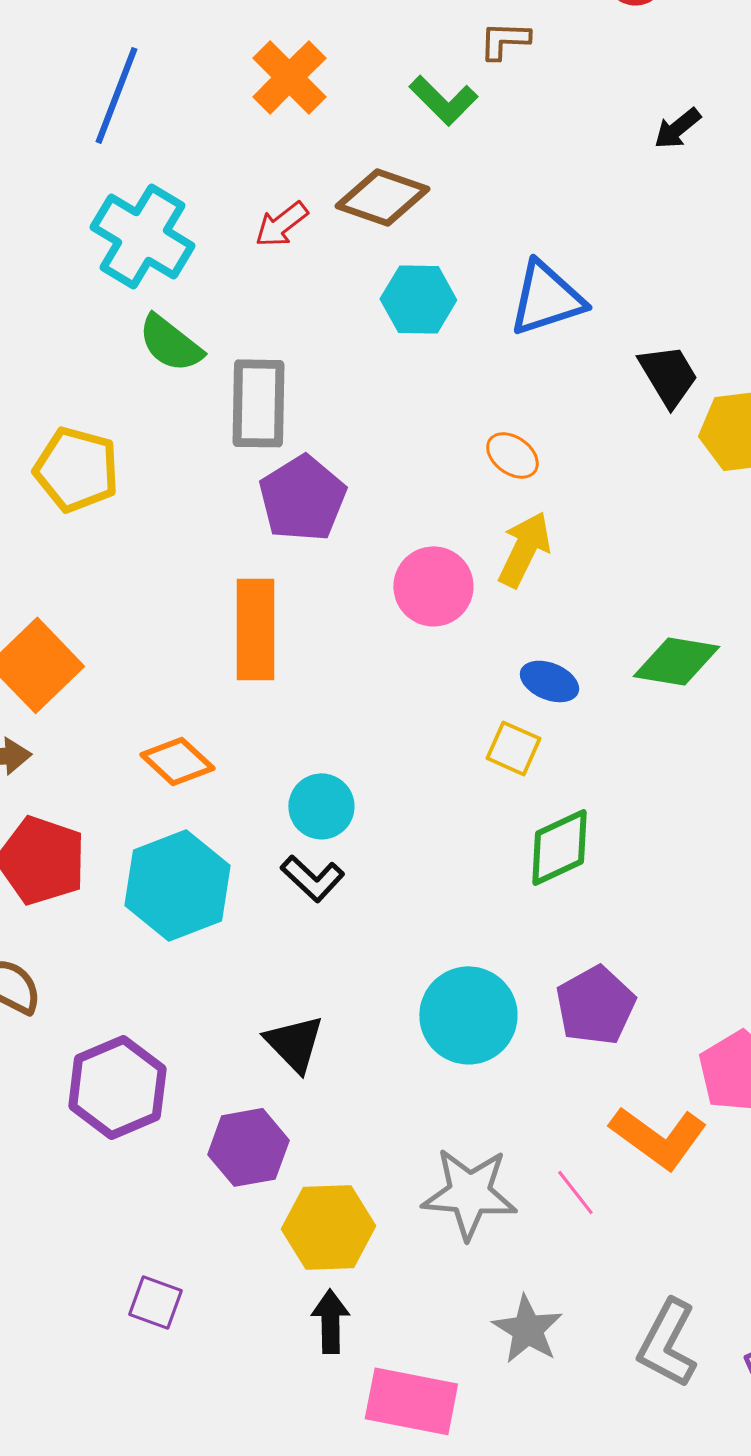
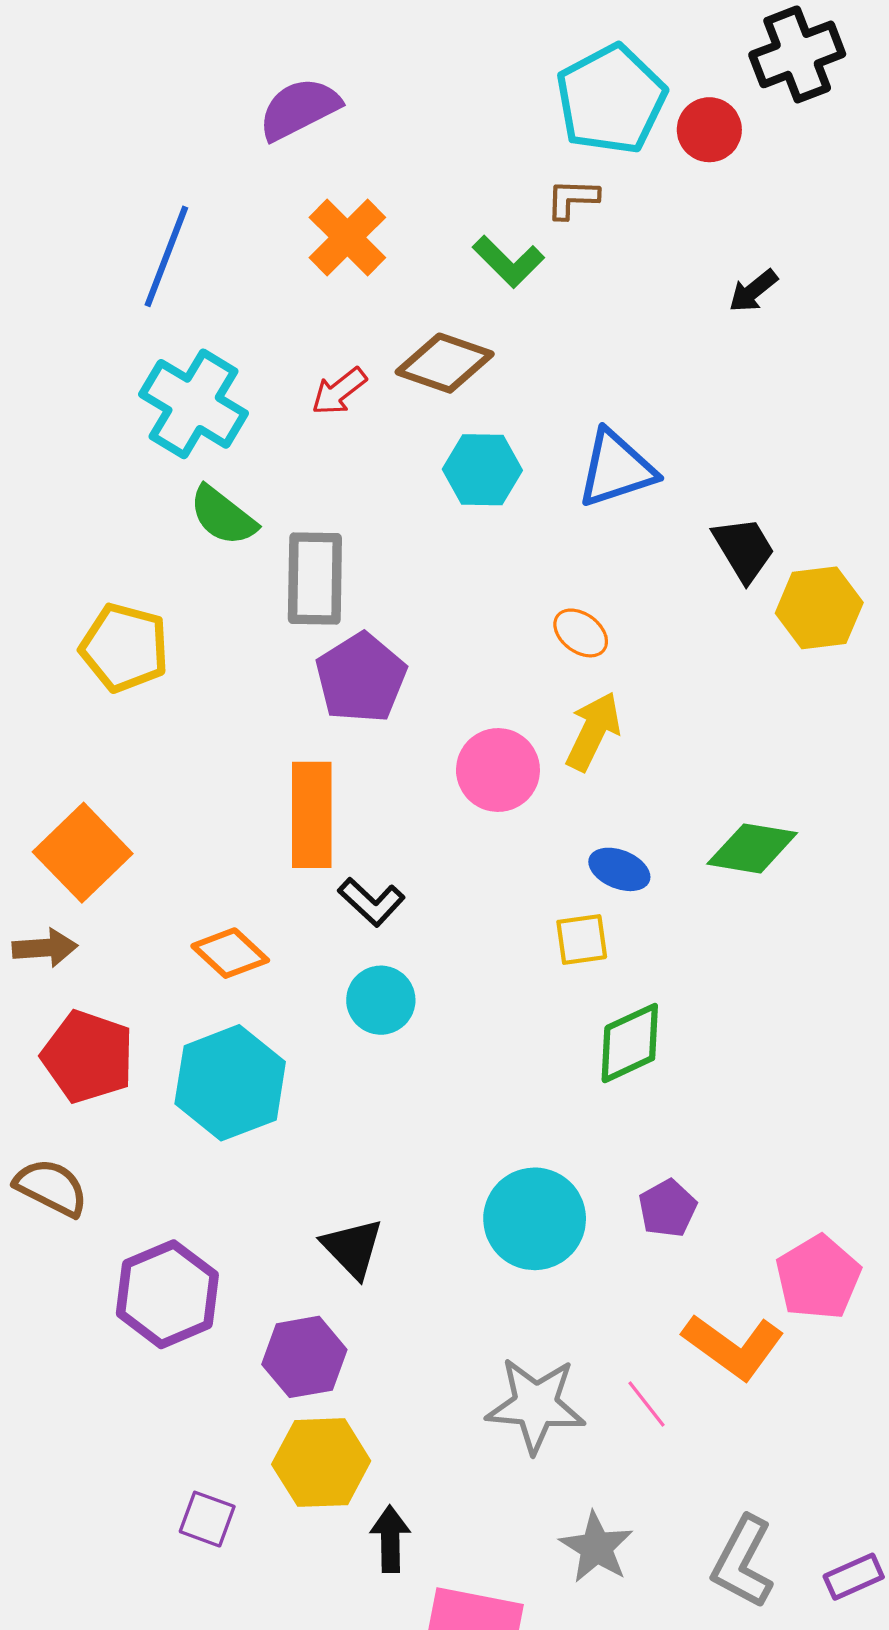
yellow square: (513, 748) -> (582, 939), turned -32
black L-shape: (312, 878) -> (371, 902), moved
purple pentagon: (595, 1005) -> (667, 1208), size x0.7
yellow hexagon: (328, 1227) -> (321, 1463), moved

